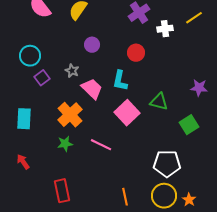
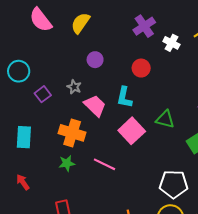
white cross: (165, 29) -> (171, 43), turned 35
cyan circle: (30, 56) -> (19, 71), moved
orange cross: (70, 115) -> (72, 133), turned -30

